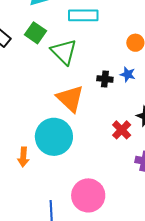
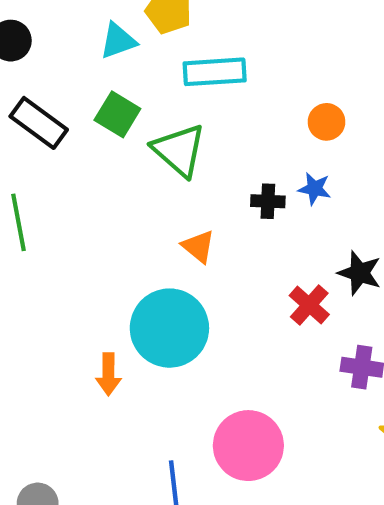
orange triangle: (70, 99) -> (198, 246), size x0.6

